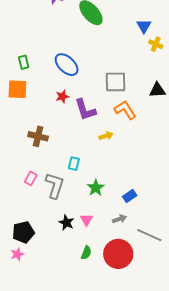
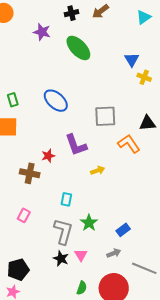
red star: (62, 97) -> (48, 156), moved
orange L-shape: (125, 110) -> (129, 144), moved
gray L-shape: (55, 185) -> (63, 231), moved

